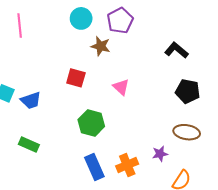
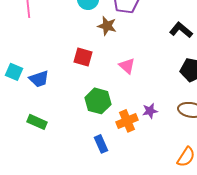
purple star: (160, 154) -> (150, 111), moved
orange cross: (127, 165) -> (127, 121), moved
blue rectangle: (94, 167) -> (101, 144), size x0.7

